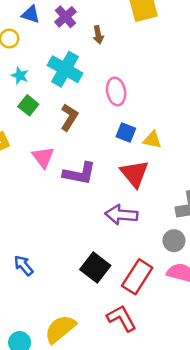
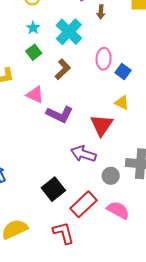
blue square: (126, 132) -> (123, 71), moved
pink triangle: (43, 157) -> (35, 95), turned -42
gray circle: (174, 241) -> (111, 176), moved

